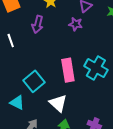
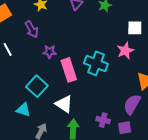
purple arrow: (38, 24) -> (32, 29), turned -36
purple star: (76, 24) -> (50, 52), moved

